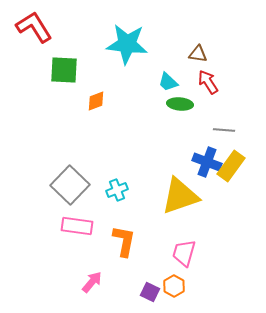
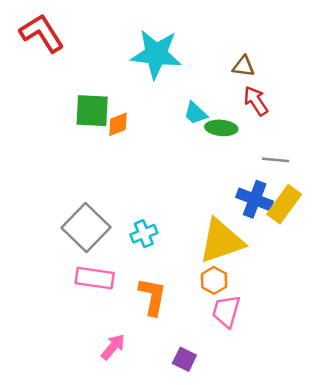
green square: (64, 70) -> (92, 111), moved
cyan trapezoid: (168, 82) -> (195, 113), moved
orange hexagon: (174, 286) -> (214, 280), moved

